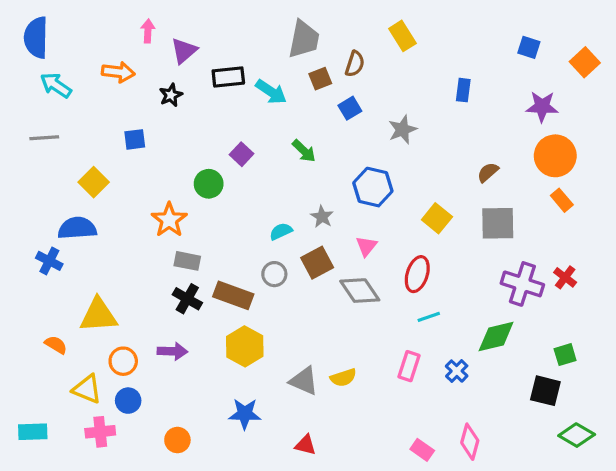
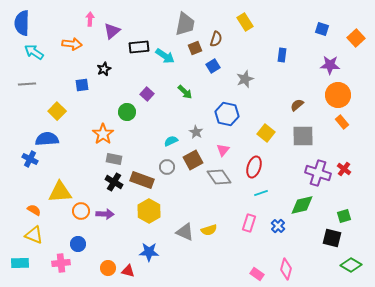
black star: (171, 95) -> (104, 69), moved
orange circle: (123, 361) -> (81, 211), moved
yellow triangle: (87, 389) -> (34, 235), moved
red triangle: (306, 445) -> (128, 271), moved

